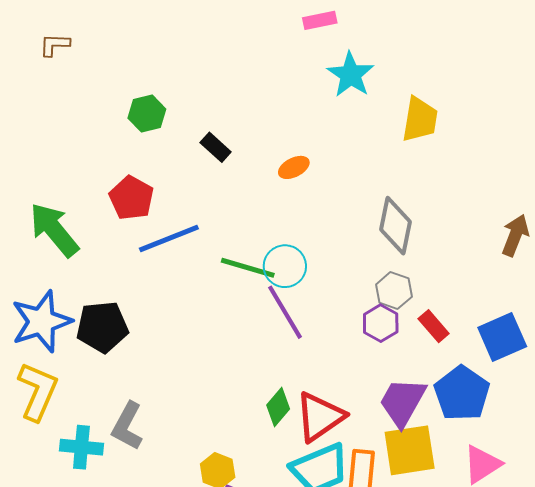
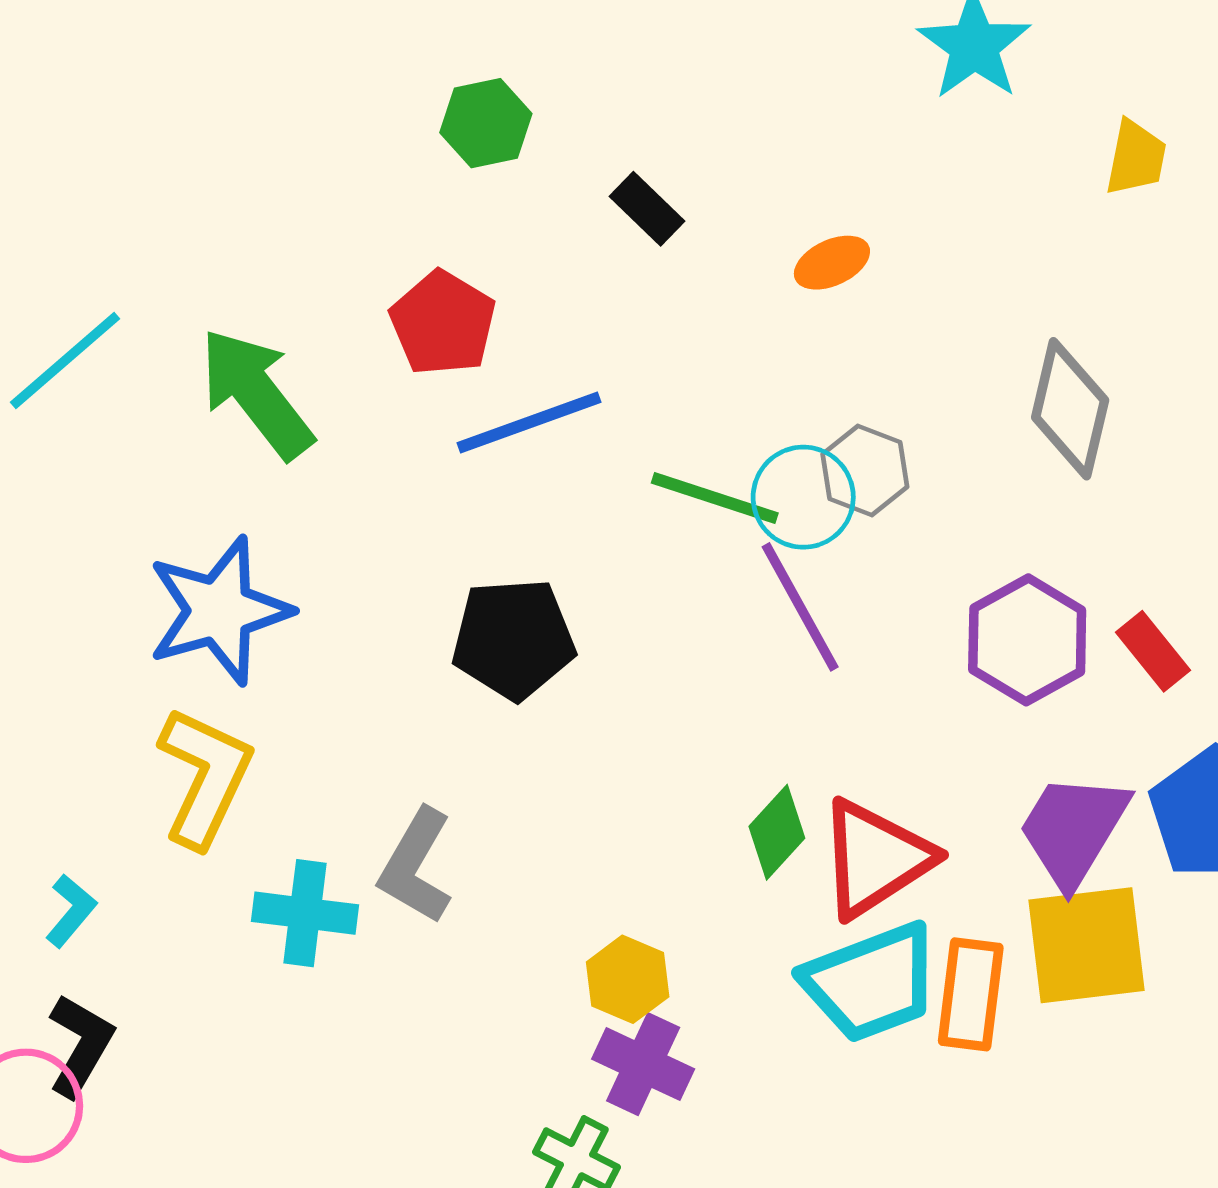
yellow trapezoid: (420, 119) -> (1136, 158), size x0.7
gray hexagon: (394, 291) -> (865, 470), moved
purple hexagon: (381, 323) -> (1027, 640), size x1.4
black pentagon: (102, 327) -> (513, 639), moved

